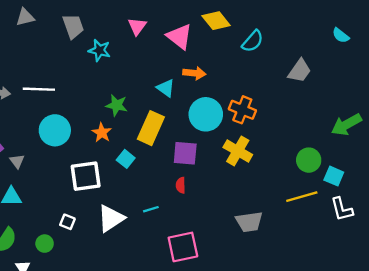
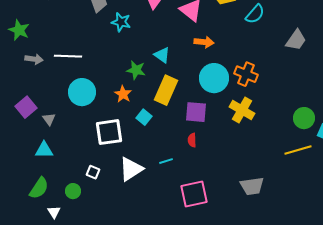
cyan triangle: (166, 88) -> (162, 55), moved
gray trapezoid: (249, 222) -> (252, 186), moved

